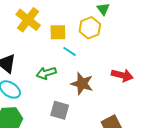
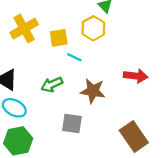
yellow cross: (28, 20) -> (24, 28), turned 30

